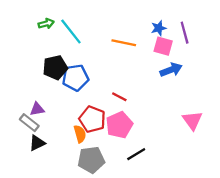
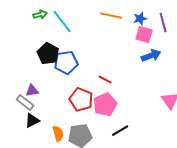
orange line: (124, 43) -> (111, 16), moved
black pentagon: (55, 68) -> (48, 54), turned -30
orange semicircle: (80, 134) -> (58, 134), moved

